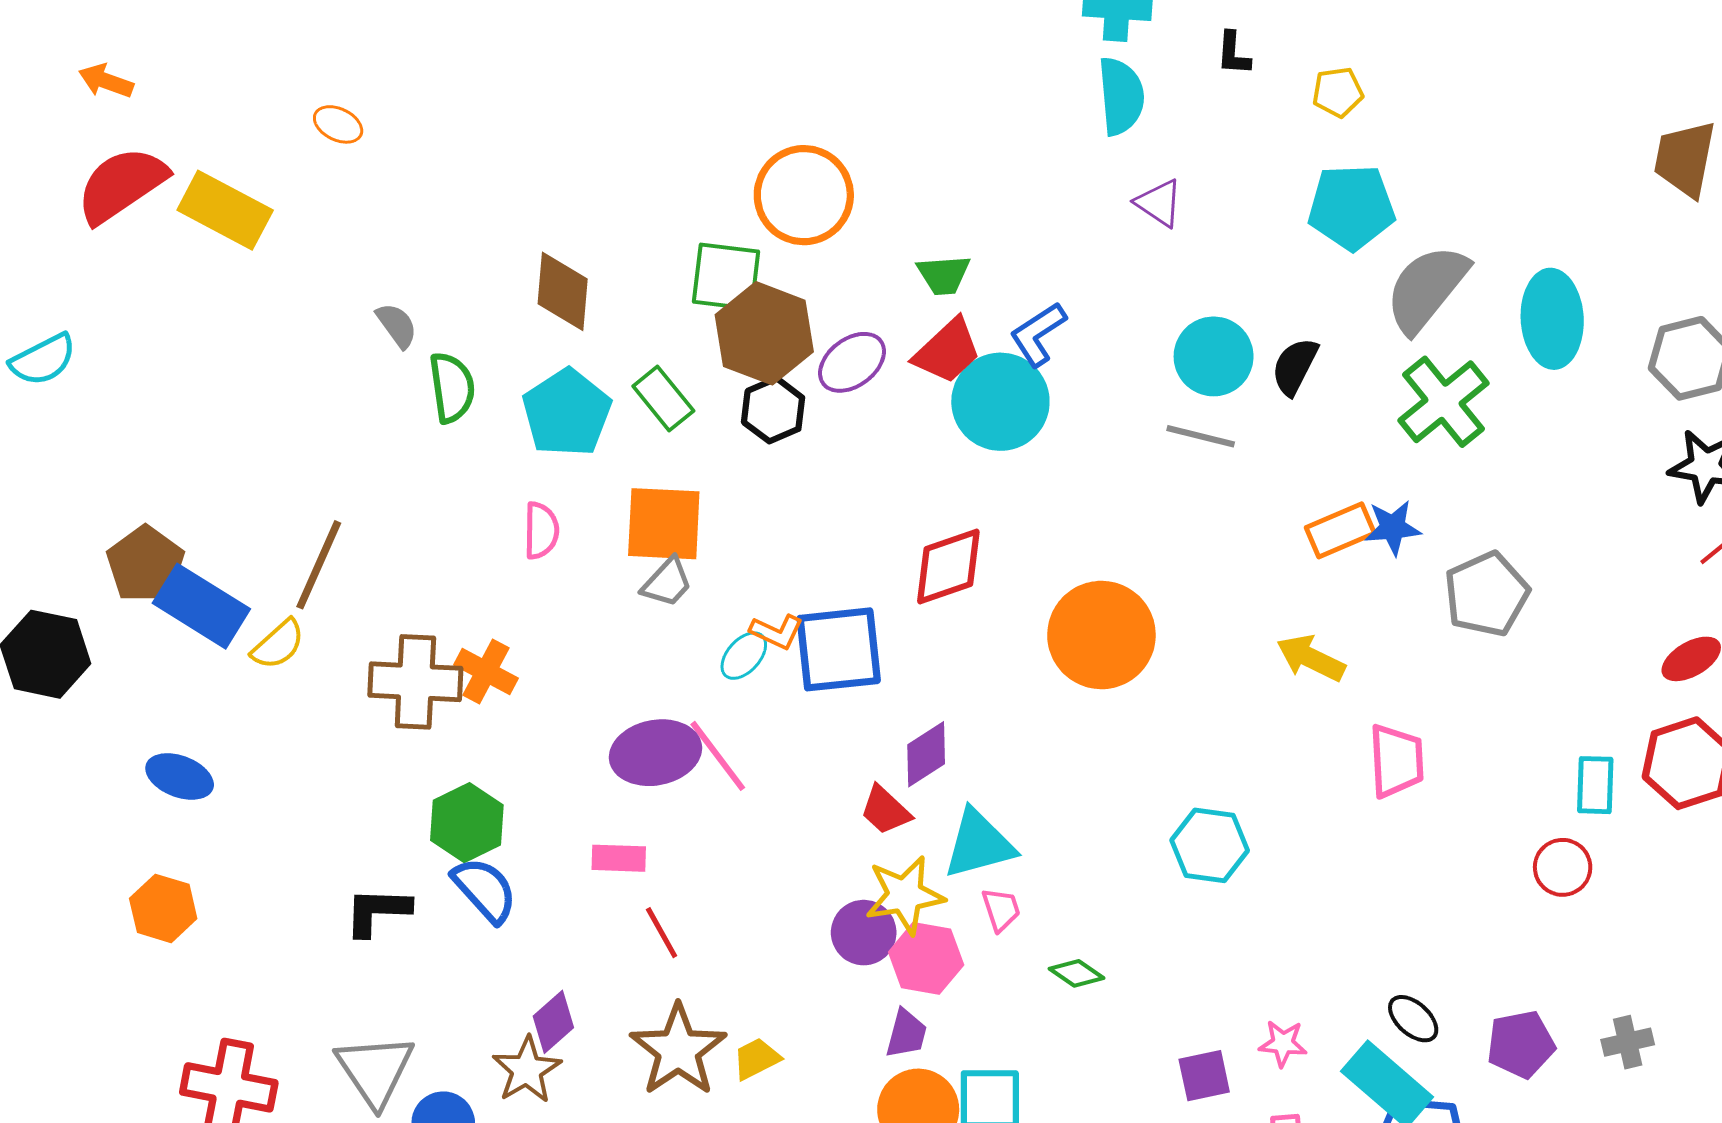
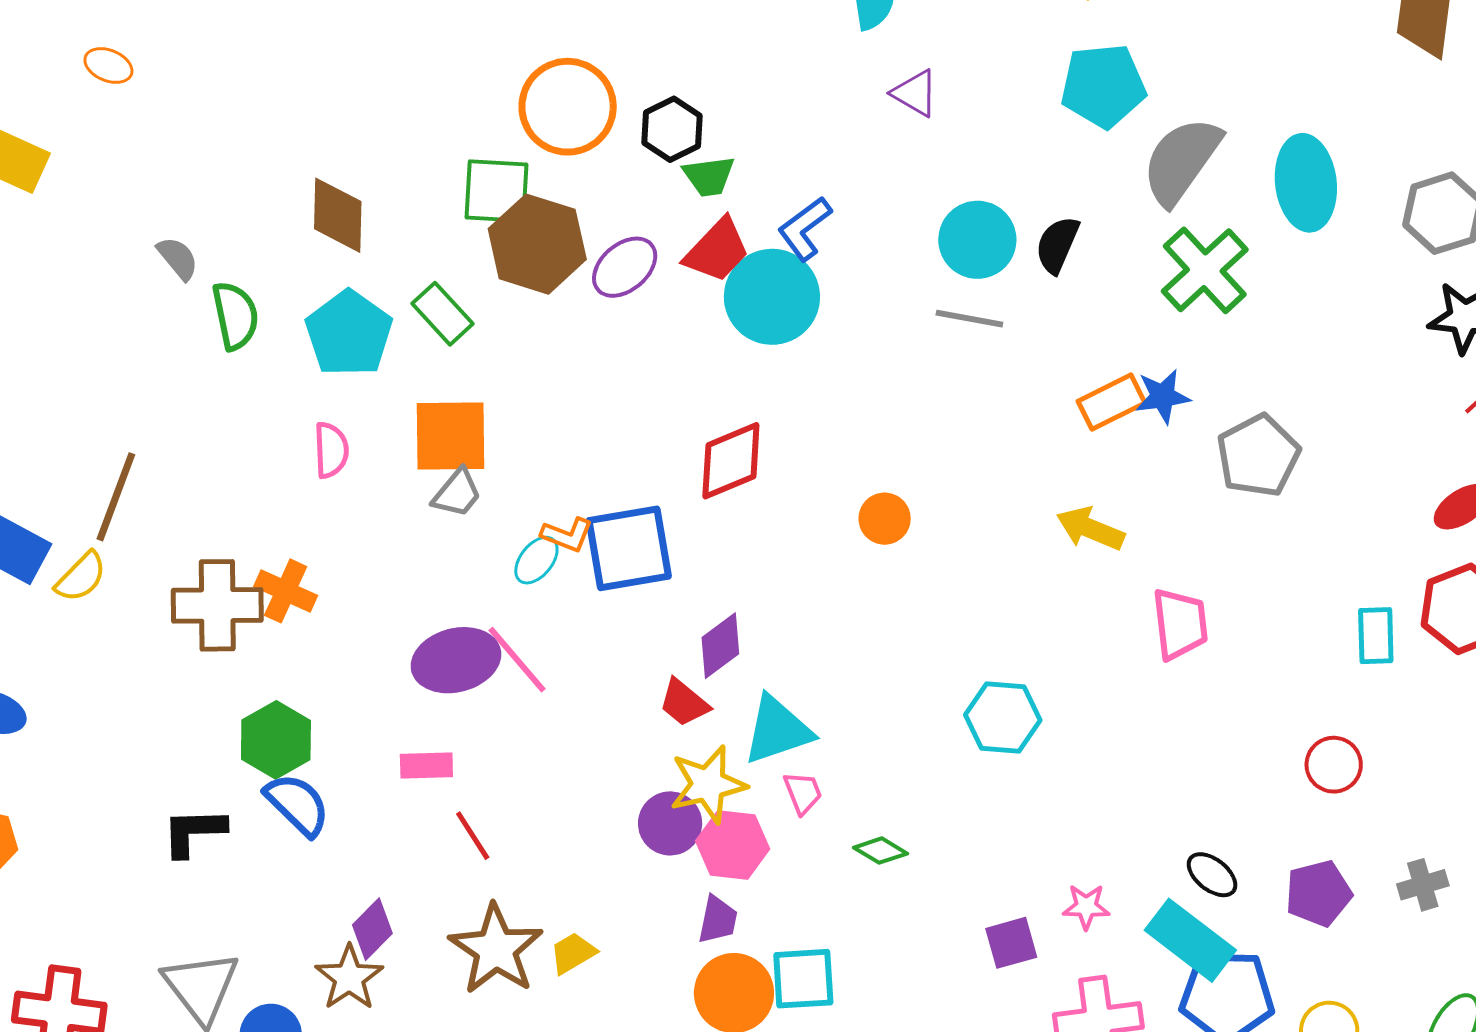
black hexagon: (773, 410) -> (672, 129), moved
orange circle: (1101, 635) -> (885, 519), size x0.5
red circle: (1563, 867) -> (1334, 765), moved

